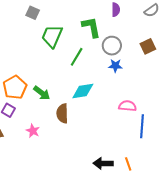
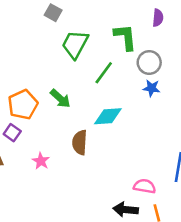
green arrow: (42, 93) -> (60, 98), moved
pink semicircle: (127, 106) -> (145, 186), moved

